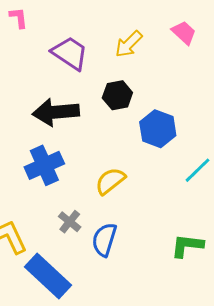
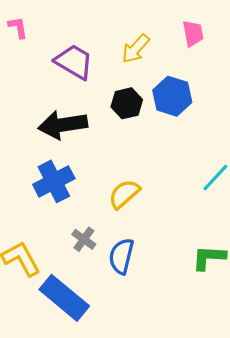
pink trapezoid: (184, 33) -> (193, 33), turned 40
blue hexagon: (158, 129) -> (172, 96), moved

